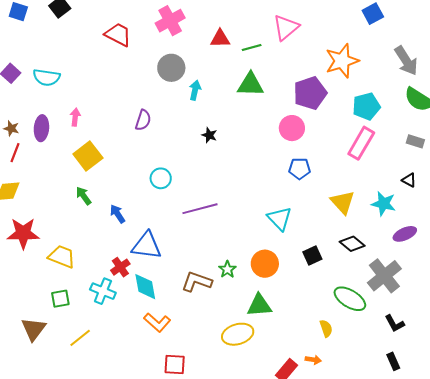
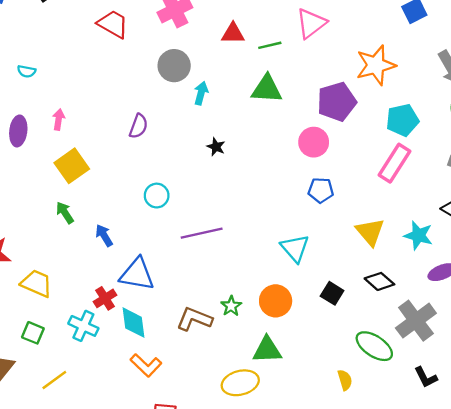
cyan semicircle: (46, 77) -> (27, 71), size x0.6
black square: (312, 255) -> (332, 293), turned -36
green square: (60, 299) -> (33, 333), turned 30

